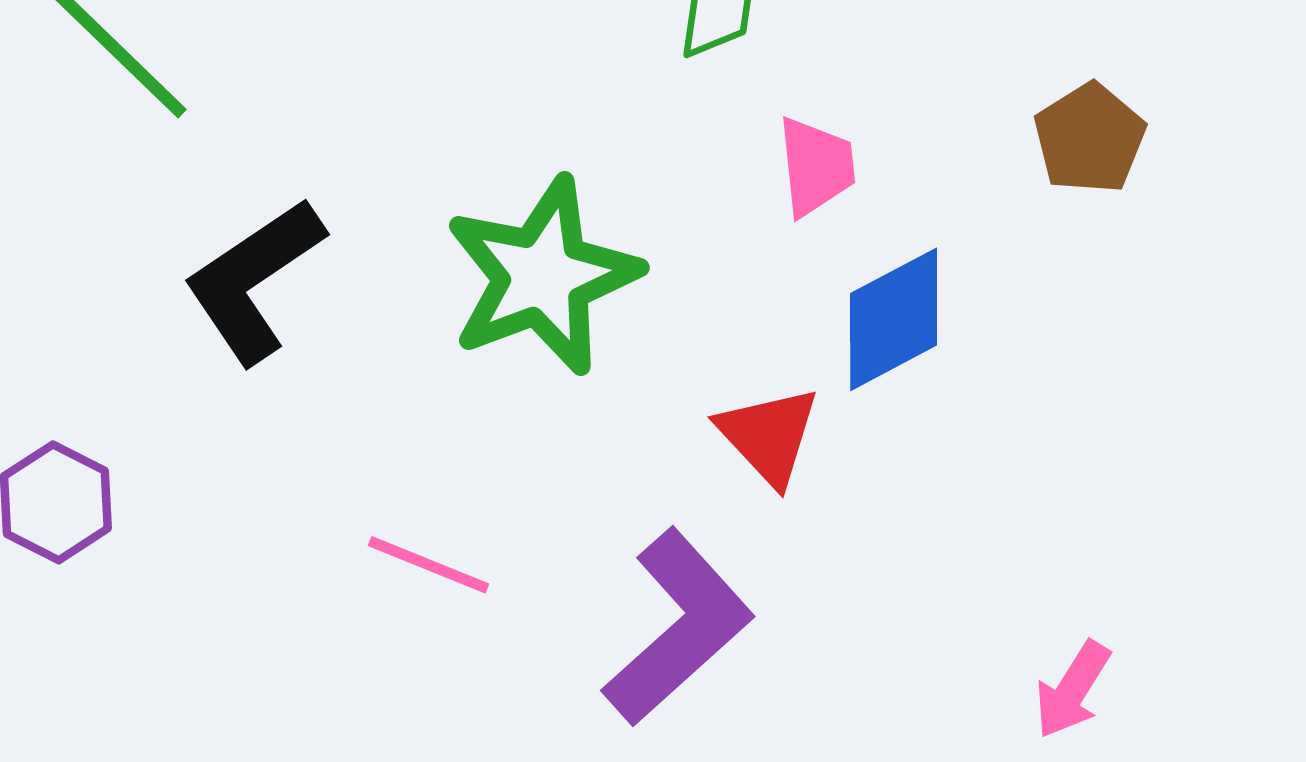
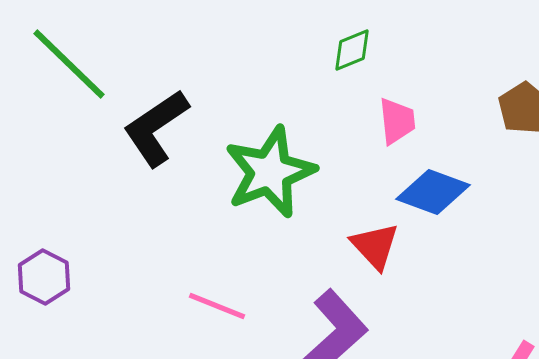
black L-shape: (254, 281) -> (156, 128), moved
blue diamond: (894, 319) -> (433, 192), turned 48

